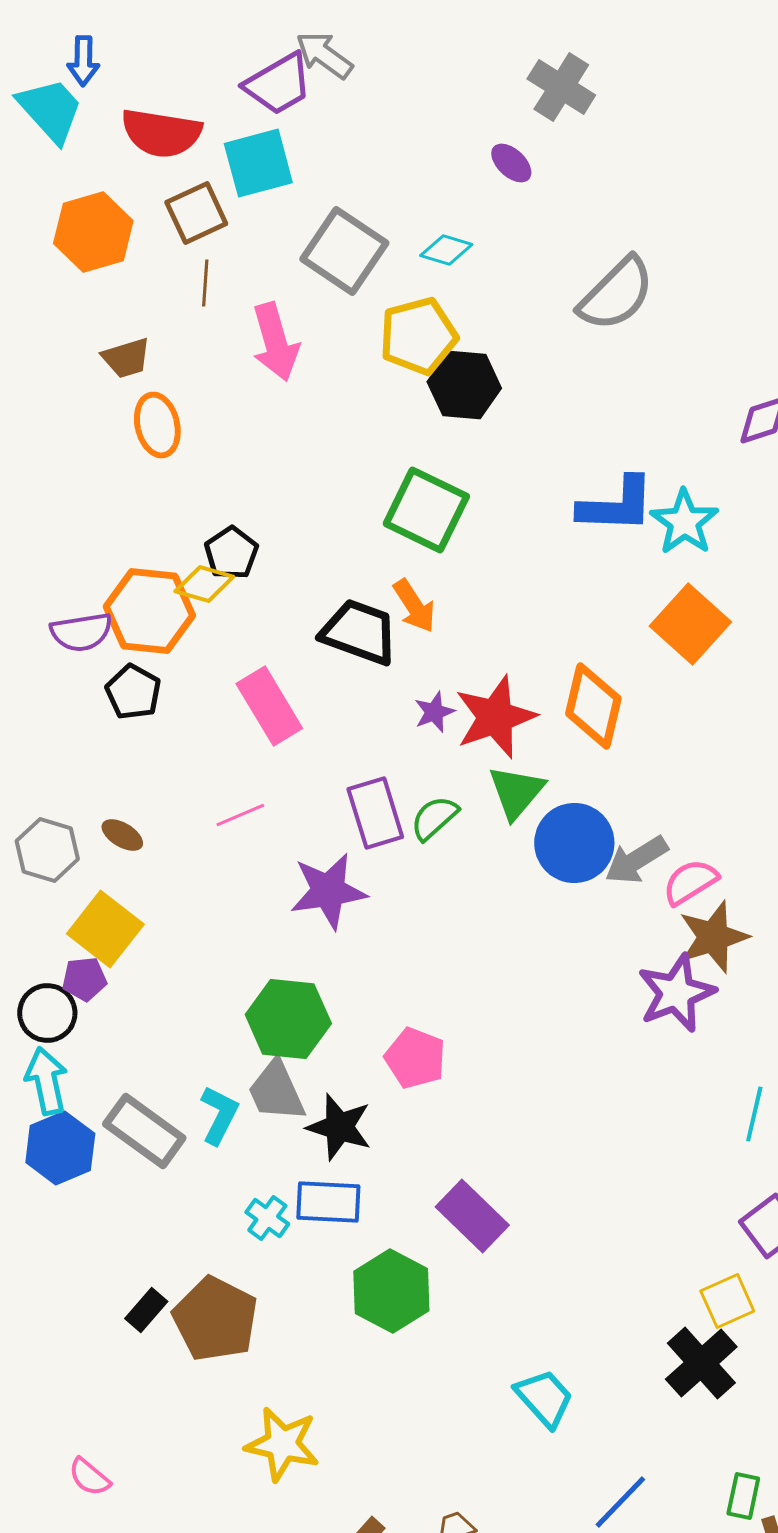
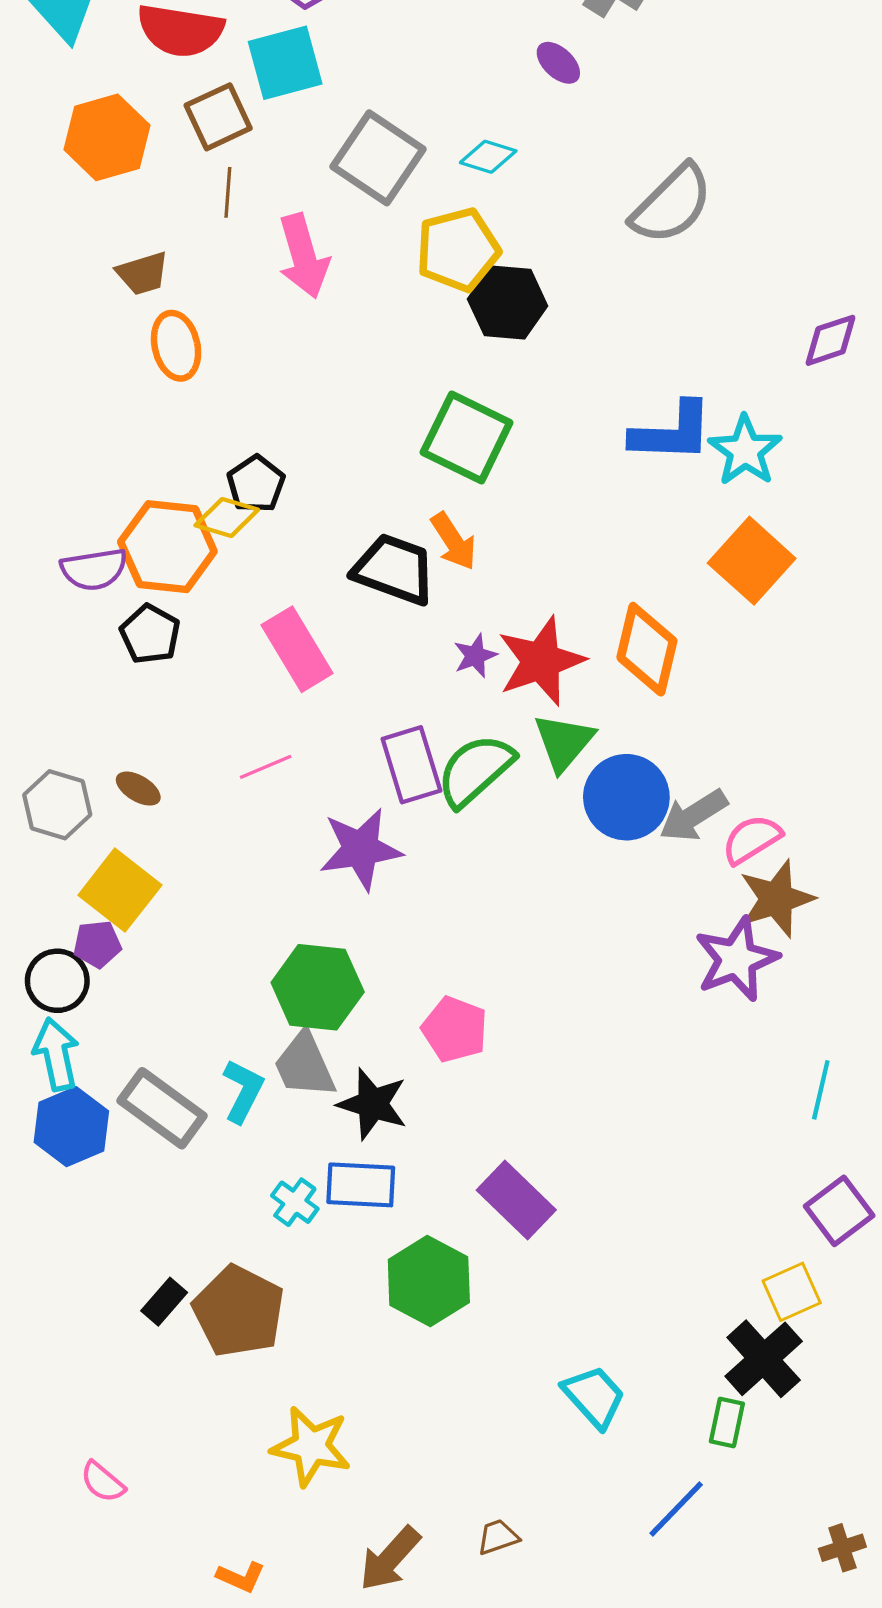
green semicircle: (434, 818) -> (475, 770), size x1.5
green rectangle: (743, 1496) -> (727, 1423), moved

